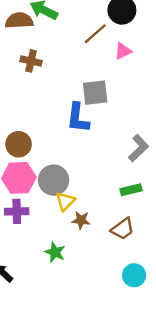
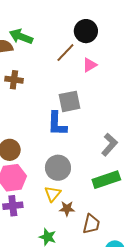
gray circle: (54, 180) -> (58, 168), moved
green rectangle: (131, 190) -> (106, 180), size x1.5
brown trapezoid: (123, 229) -> (91, 224), moved, turned -35

